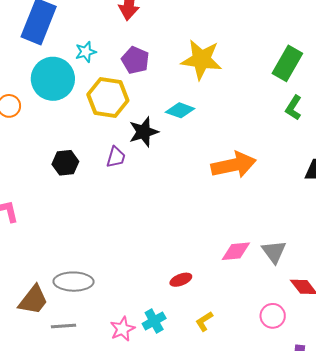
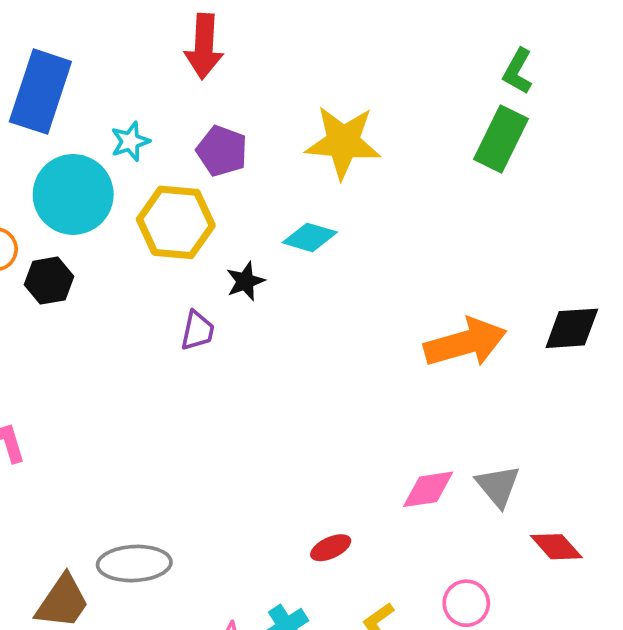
green L-shape: (294, 108) -> (518, 71), moved
black star: (144, 132) -> (245, 281), size x0.7
black hexagon: (65, 163) -> (49, 281), moved
orange arrow: (234, 165) -> (465, 343), moved
pink circle: (273, 316) -> (466, 603), moved

